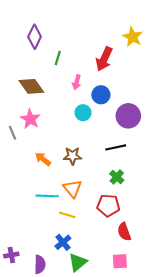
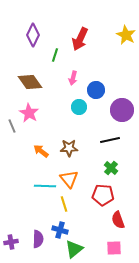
red arrow: (104, 59) -> (80, 39), moved
yellow line: (67, 215) -> (64, 204), turned 56
blue cross: (63, 242) -> (60, 230), turned -35
purple semicircle: (40, 264) -> (38, 239), moved

